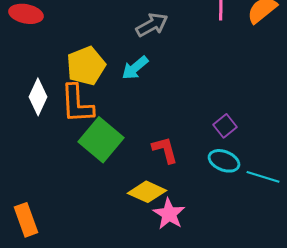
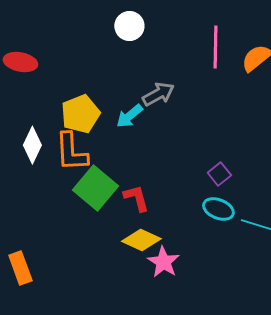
gray arrow: (152, 25) -> (158, 94), moved
red L-shape: (165, 150) -> (136, 198), moved

